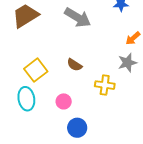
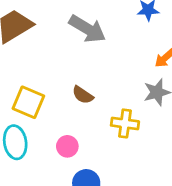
yellow square: (36, 70) -> (28, 102), turned -30

